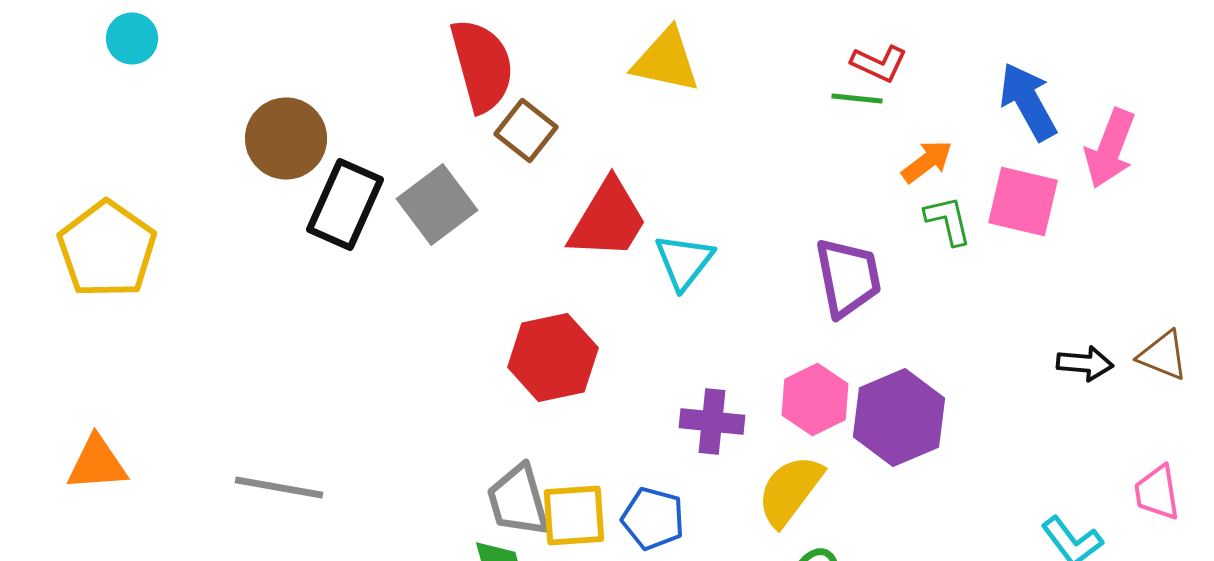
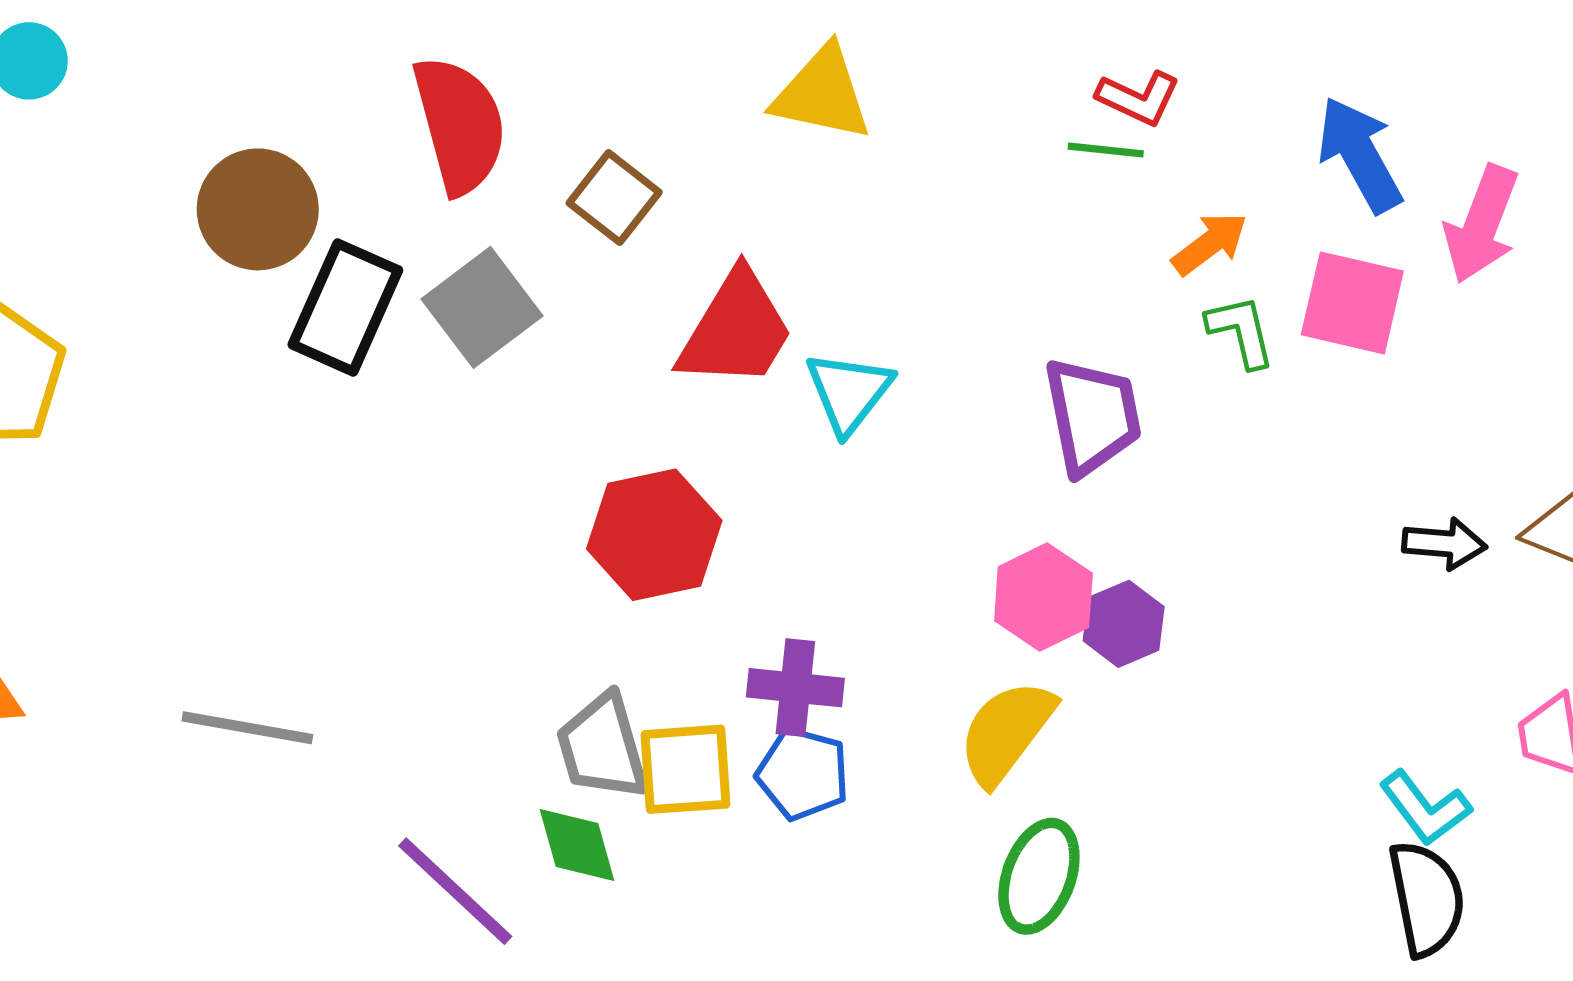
red semicircle: (482, 65) -> (460, 125), moved
purple hexagon: (899, 417) -> (1124, 624), moved, size x0.6
purple cross: (712, 421) -> (795, 688), moved

